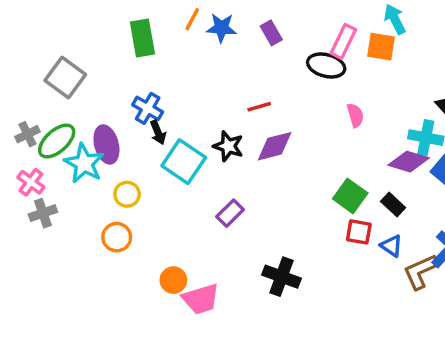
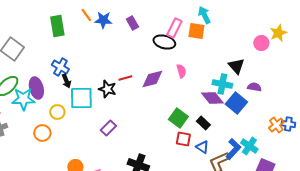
orange line: (192, 19) -> (86, 15), turned -64
red line: (259, 107) -> (125, 78), moved
purple diamond: (275, 146) -> (152, 79), moved
cyan square: (184, 162) -> (81, 98), turned -35
purple diamond: (409, 162) -> (212, 98), turned 35
cyan star: (84, 163) -> (23, 99), turned -30
yellow circle: (127, 194) -> (57, 112), moved
orange circle: (117, 237) -> (42, 133), moved

